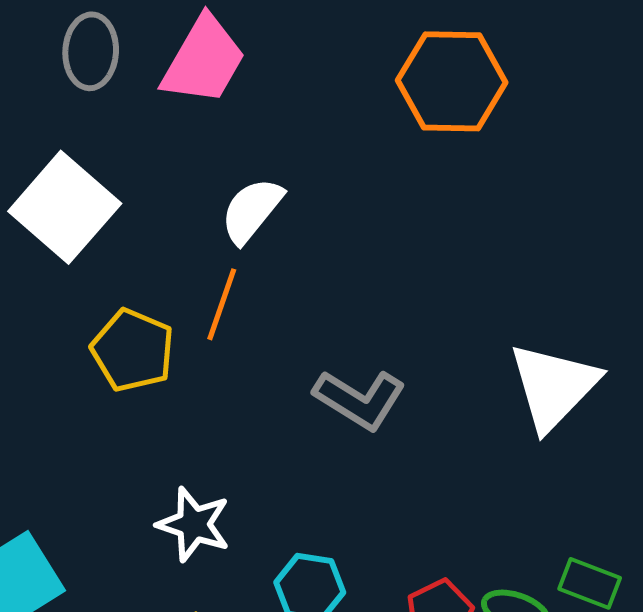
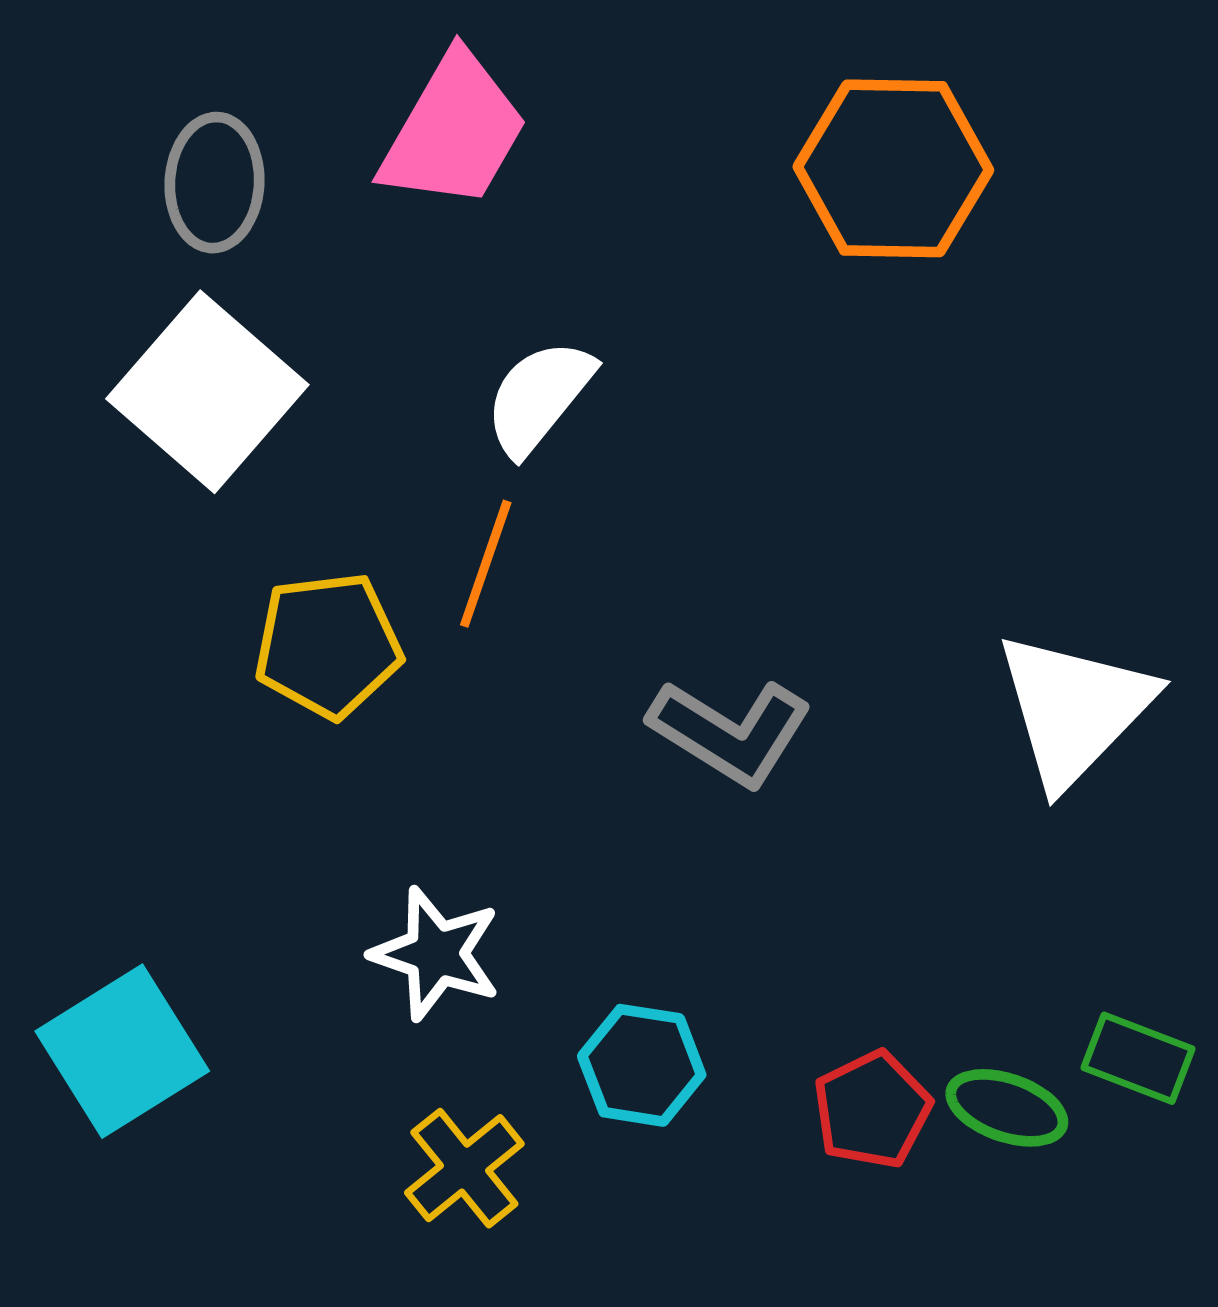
gray ellipse: (91, 51) -> (214, 183), moved
yellow pentagon: (133, 350) -> (328, 645), turned -30

